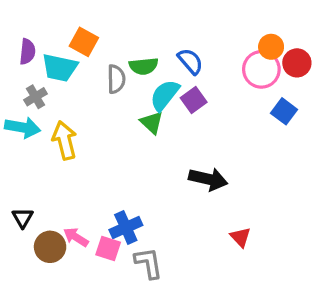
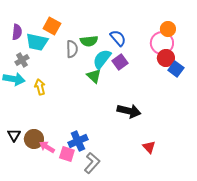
red circle: (297, 63) -> (166, 58), moved
yellow arrow: (65, 140) -> (40, 87), size x0.7
brown circle: (50, 247) -> (34, 139), moved
gray L-shape: (148, 263) -> (92, 163), turned 50

